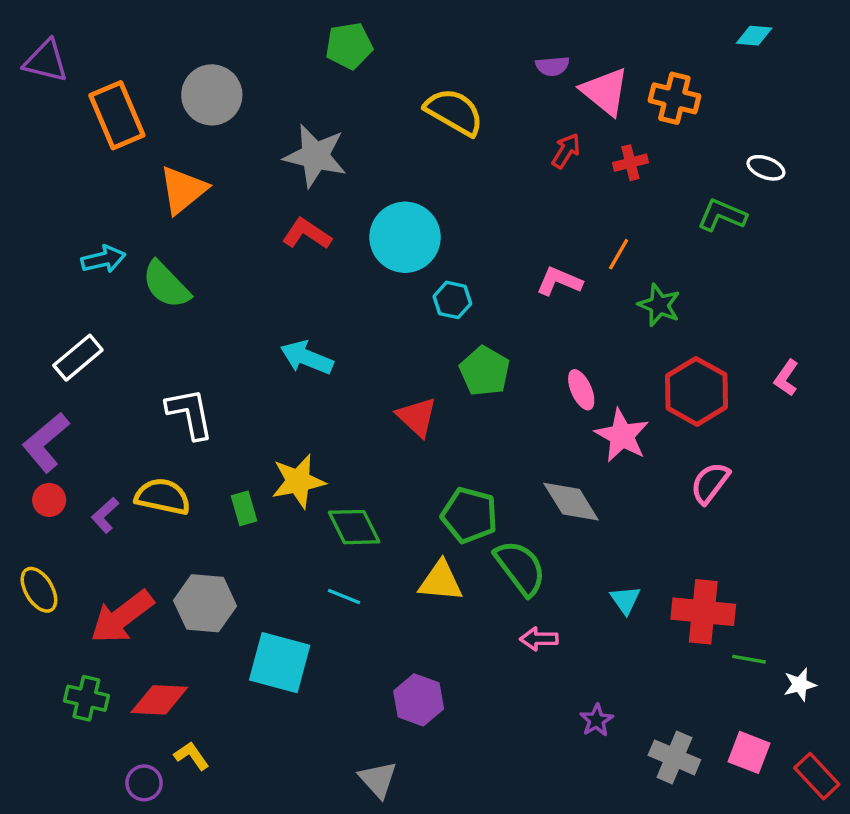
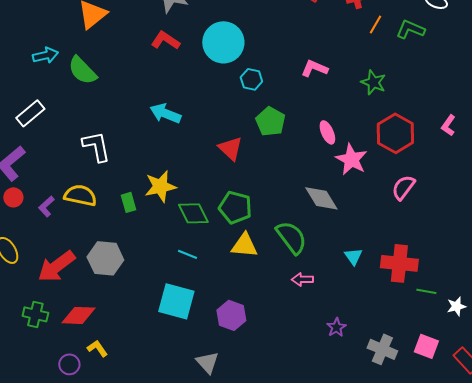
orange line: (619, 254) -> (375, 24), moved
green pentagon: (469, 515) -> (235, 207), moved
cyan square: (280, 663) -> (176, 301), moved

